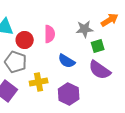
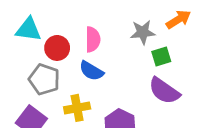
blue semicircle: (67, 61) -> (91, 71), moved

